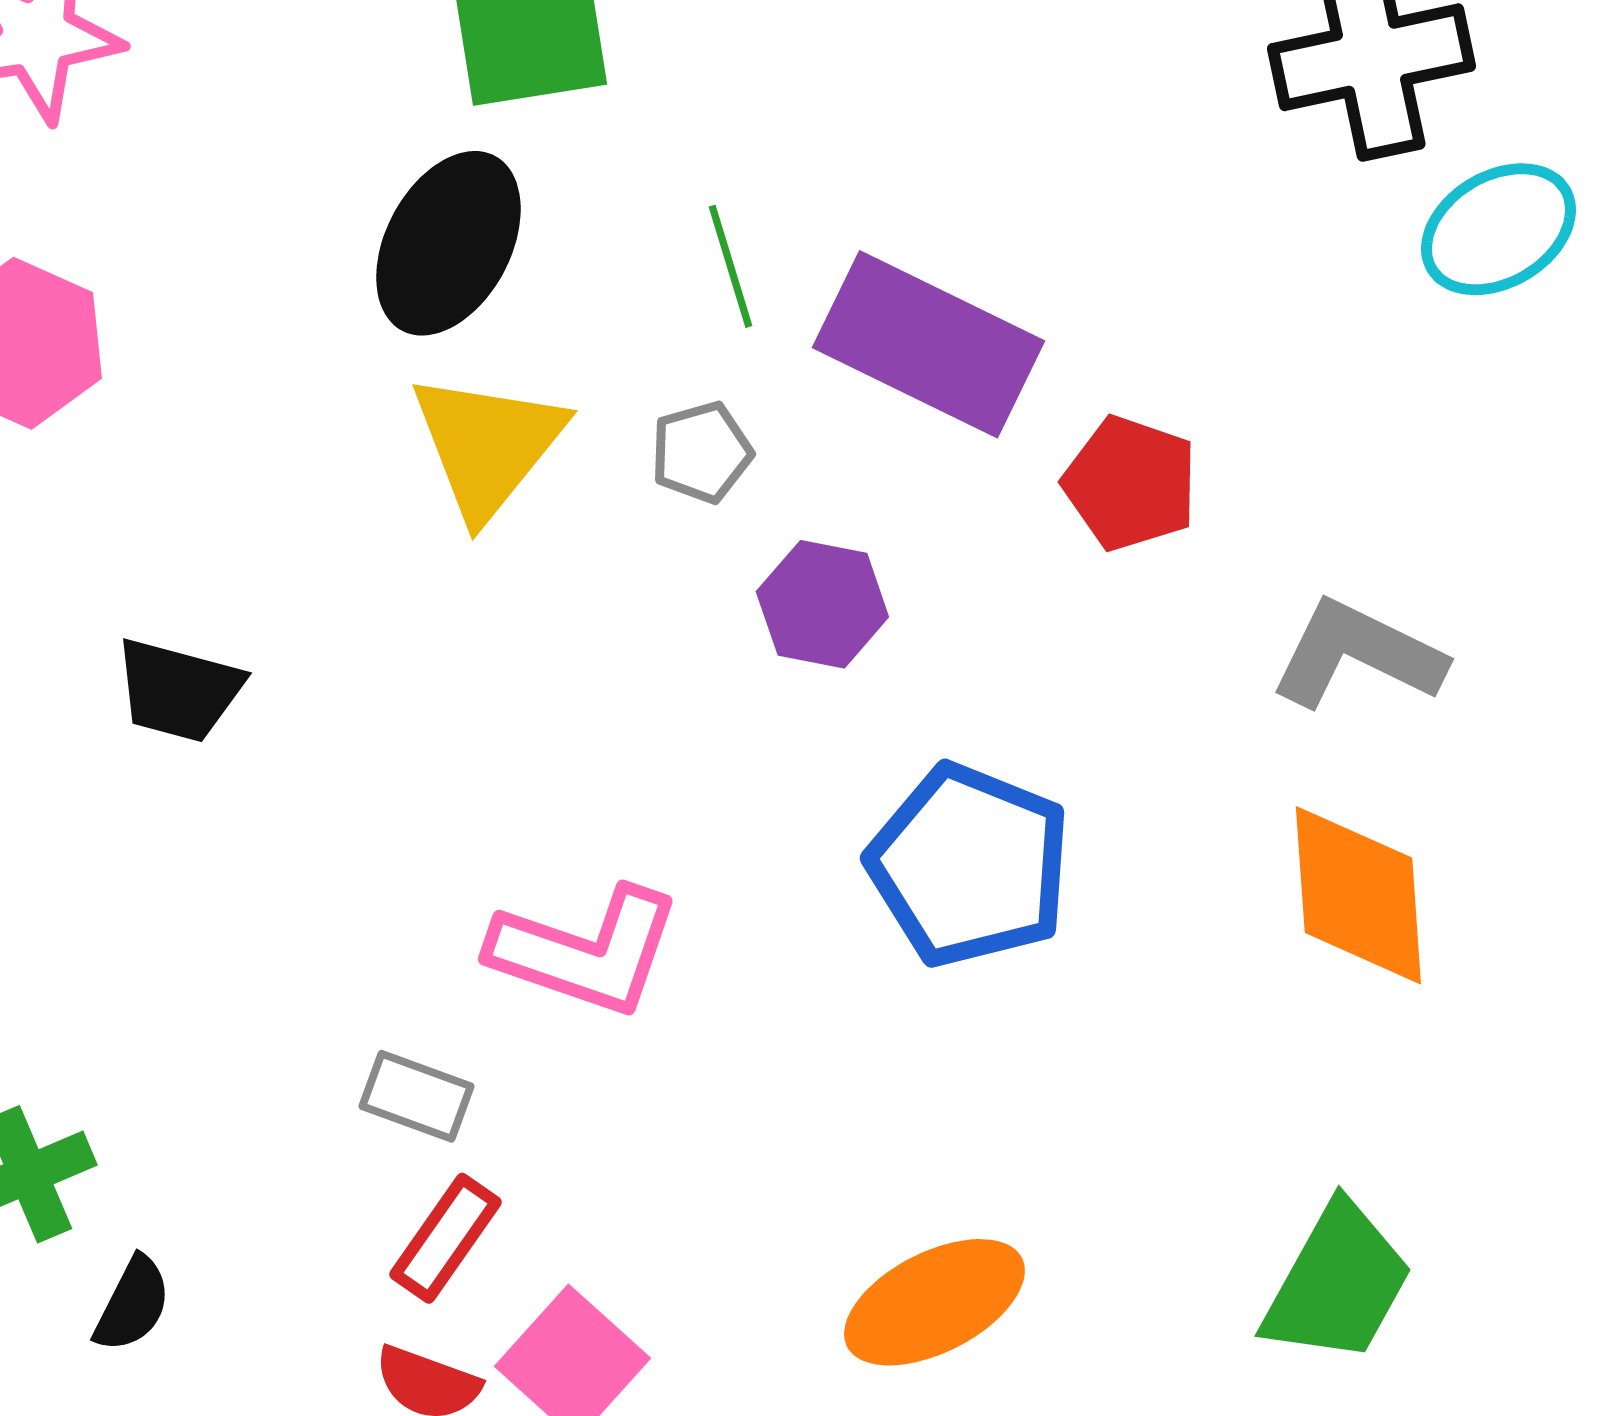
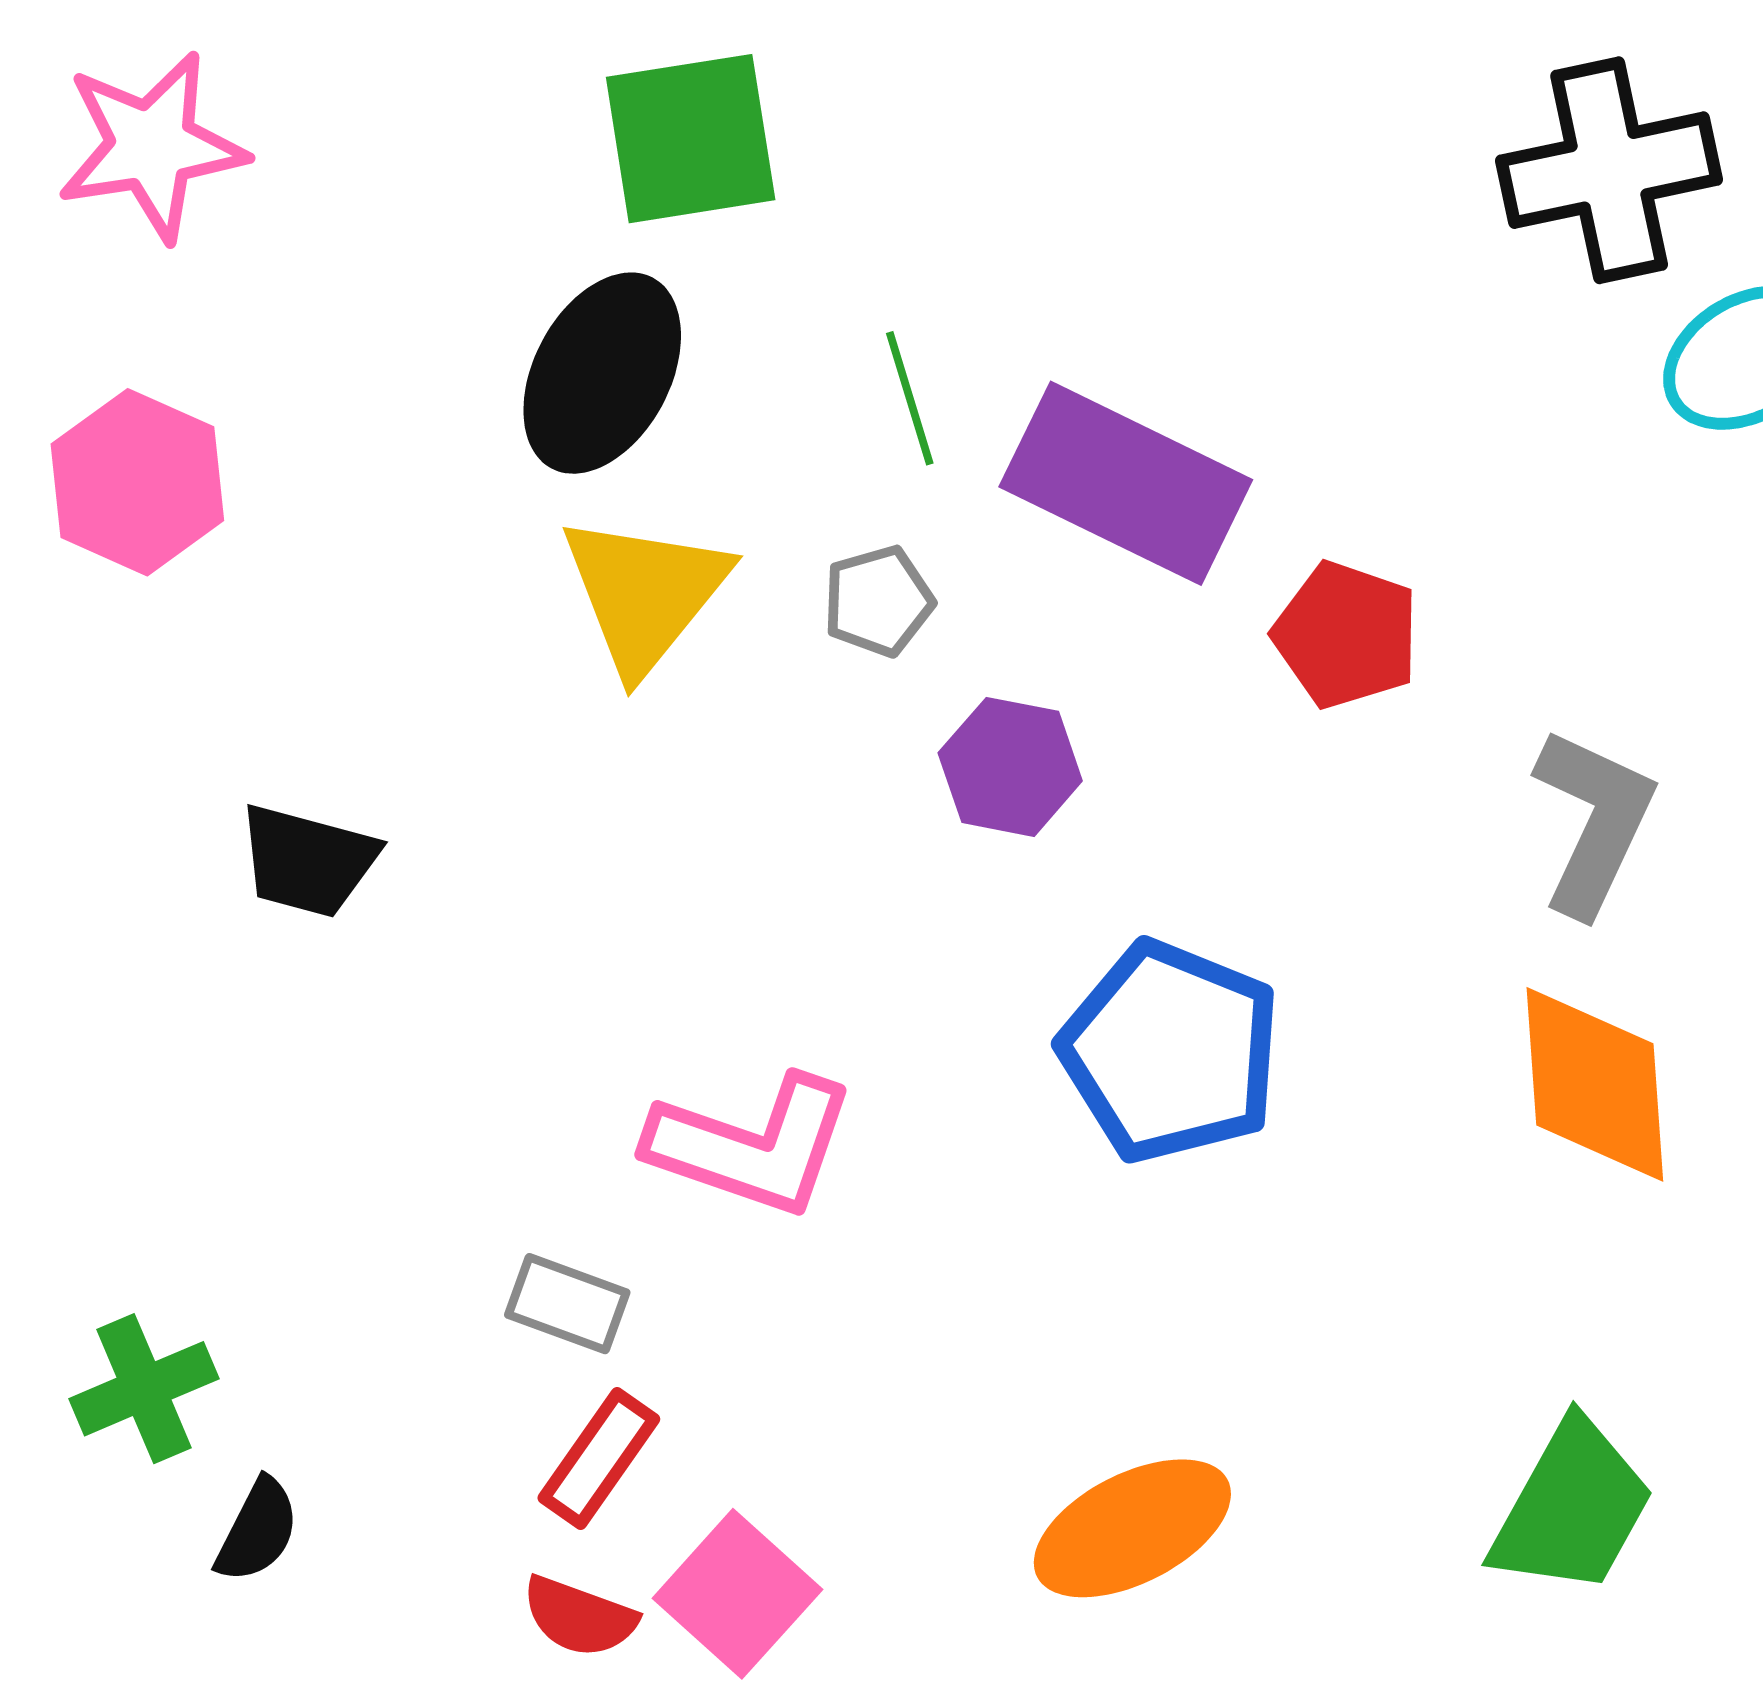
gray L-shape: (1357, 654) -> (1594, 821), turned 89

